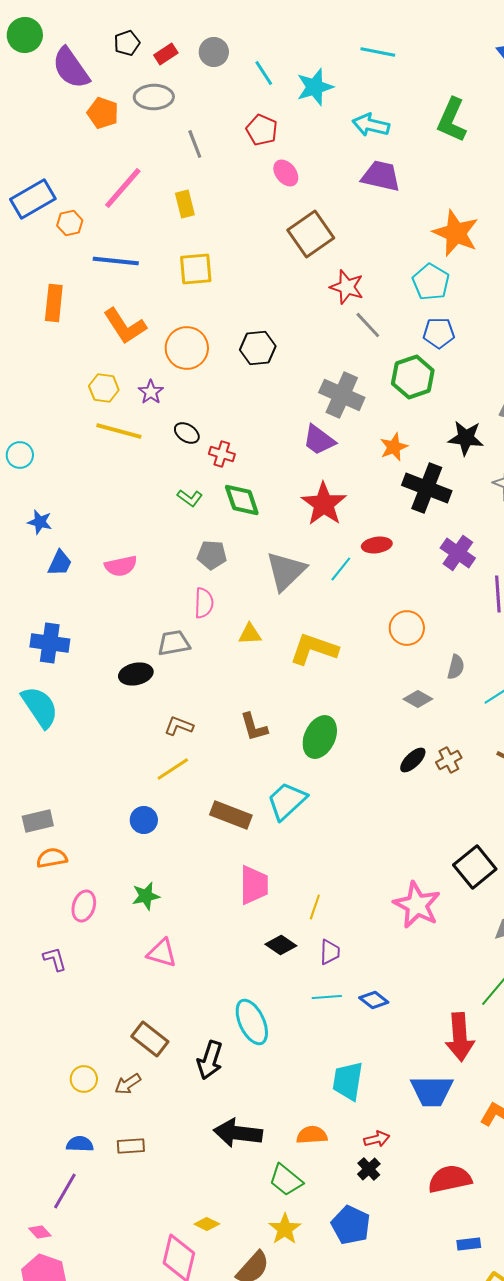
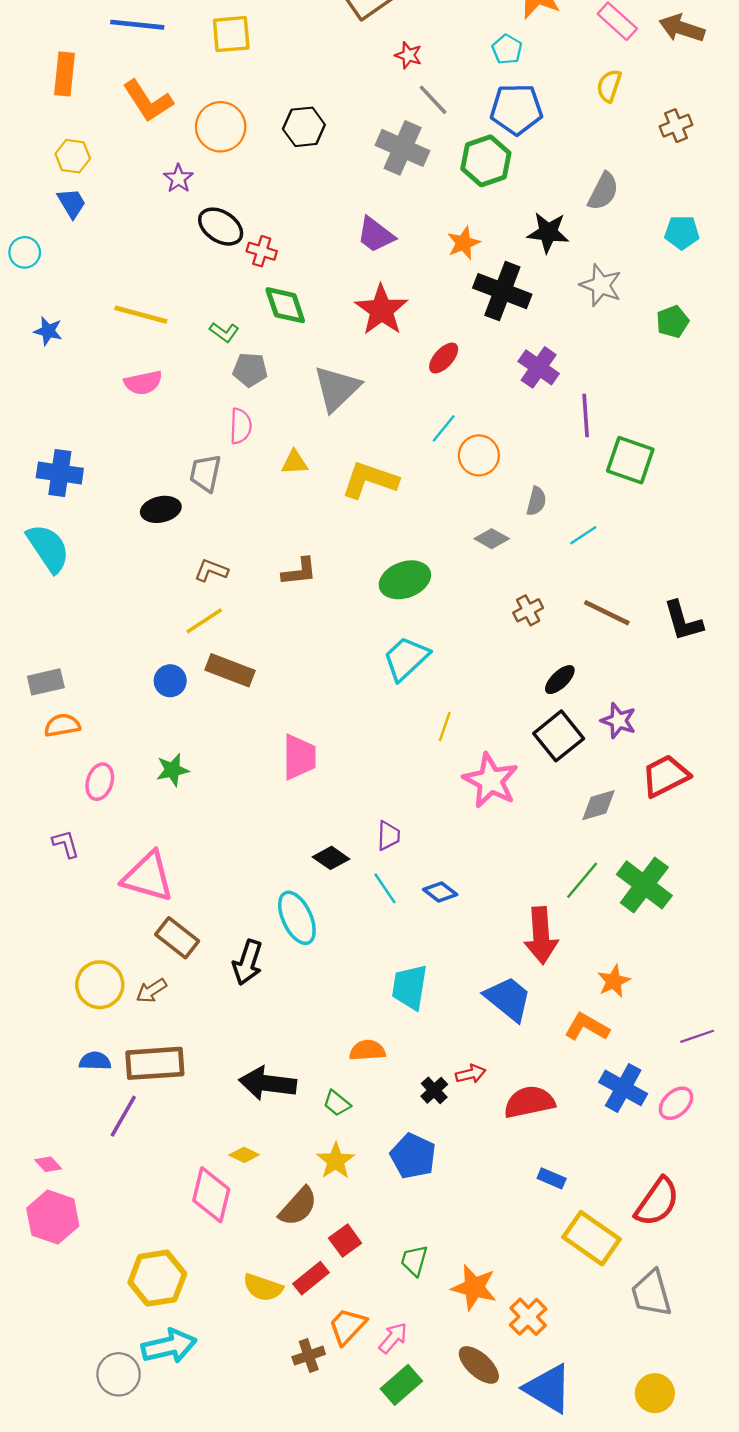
cyan pentagon: (431, 282) -> (507, 49), size x0.7
red star: (347, 287) -> (408, 55), size x0.7
blue pentagon: (439, 333) -> (516, 109), size x1.4
yellow hexagon: (104, 388) -> (73, 156), moved
gray cross: (342, 395) -> (403, 148), moved
yellow line: (119, 431) -> (141, 315), moved
black ellipse: (187, 433) -> (221, 227), size x1.5
green L-shape: (190, 498) -> (224, 332), moved
red ellipse: (377, 545) -> (444, 358), turned -40
blue trapezoid: (60, 563) -> (72, 203), moved, turned -56
cyan line: (341, 569) -> (444, 428), moved
gray trapezoid: (174, 643) -> (205, 473), turned -68
brown L-shape: (254, 727) -> (299, 572), turned -80
green ellipse: (320, 737) -> (405, 580), moved, turned 45
black ellipse: (413, 760) -> (560, 680), moved
cyan trapezoid: (287, 801) -> (406, 658), moved
brown rectangle: (231, 815) -> (230, 670), moved
yellow line: (315, 907) -> (445, 727), moved
black diamond: (281, 945) -> (331, 858), moved
pink triangle: (162, 953) -> (148, 877), moved, size x1.5
cyan line: (327, 997) -> (385, 888), turned 60
yellow circle: (84, 1079) -> (100, 985), size x1.5
blue trapezoid: (432, 1091) -> (508, 999), turned -141
black arrow: (238, 1133) -> (268, 1083), moved
red arrow: (377, 1139) -> (471, 1074), moved
brown rectangle: (131, 1146) -> (155, 1063), size x1.8
green trapezoid: (286, 1180) -> (337, 1103), size x0.7
purple line: (65, 1191) -> (123, 1116), moved
blue rectangle: (469, 1244) -> (552, 1178), turned 30

